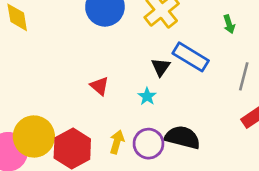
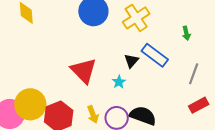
red triangle: (99, 86) -> (84, 71), size x1.8
yellow arrow: (117, 142) -> (93, 114), turned 138

